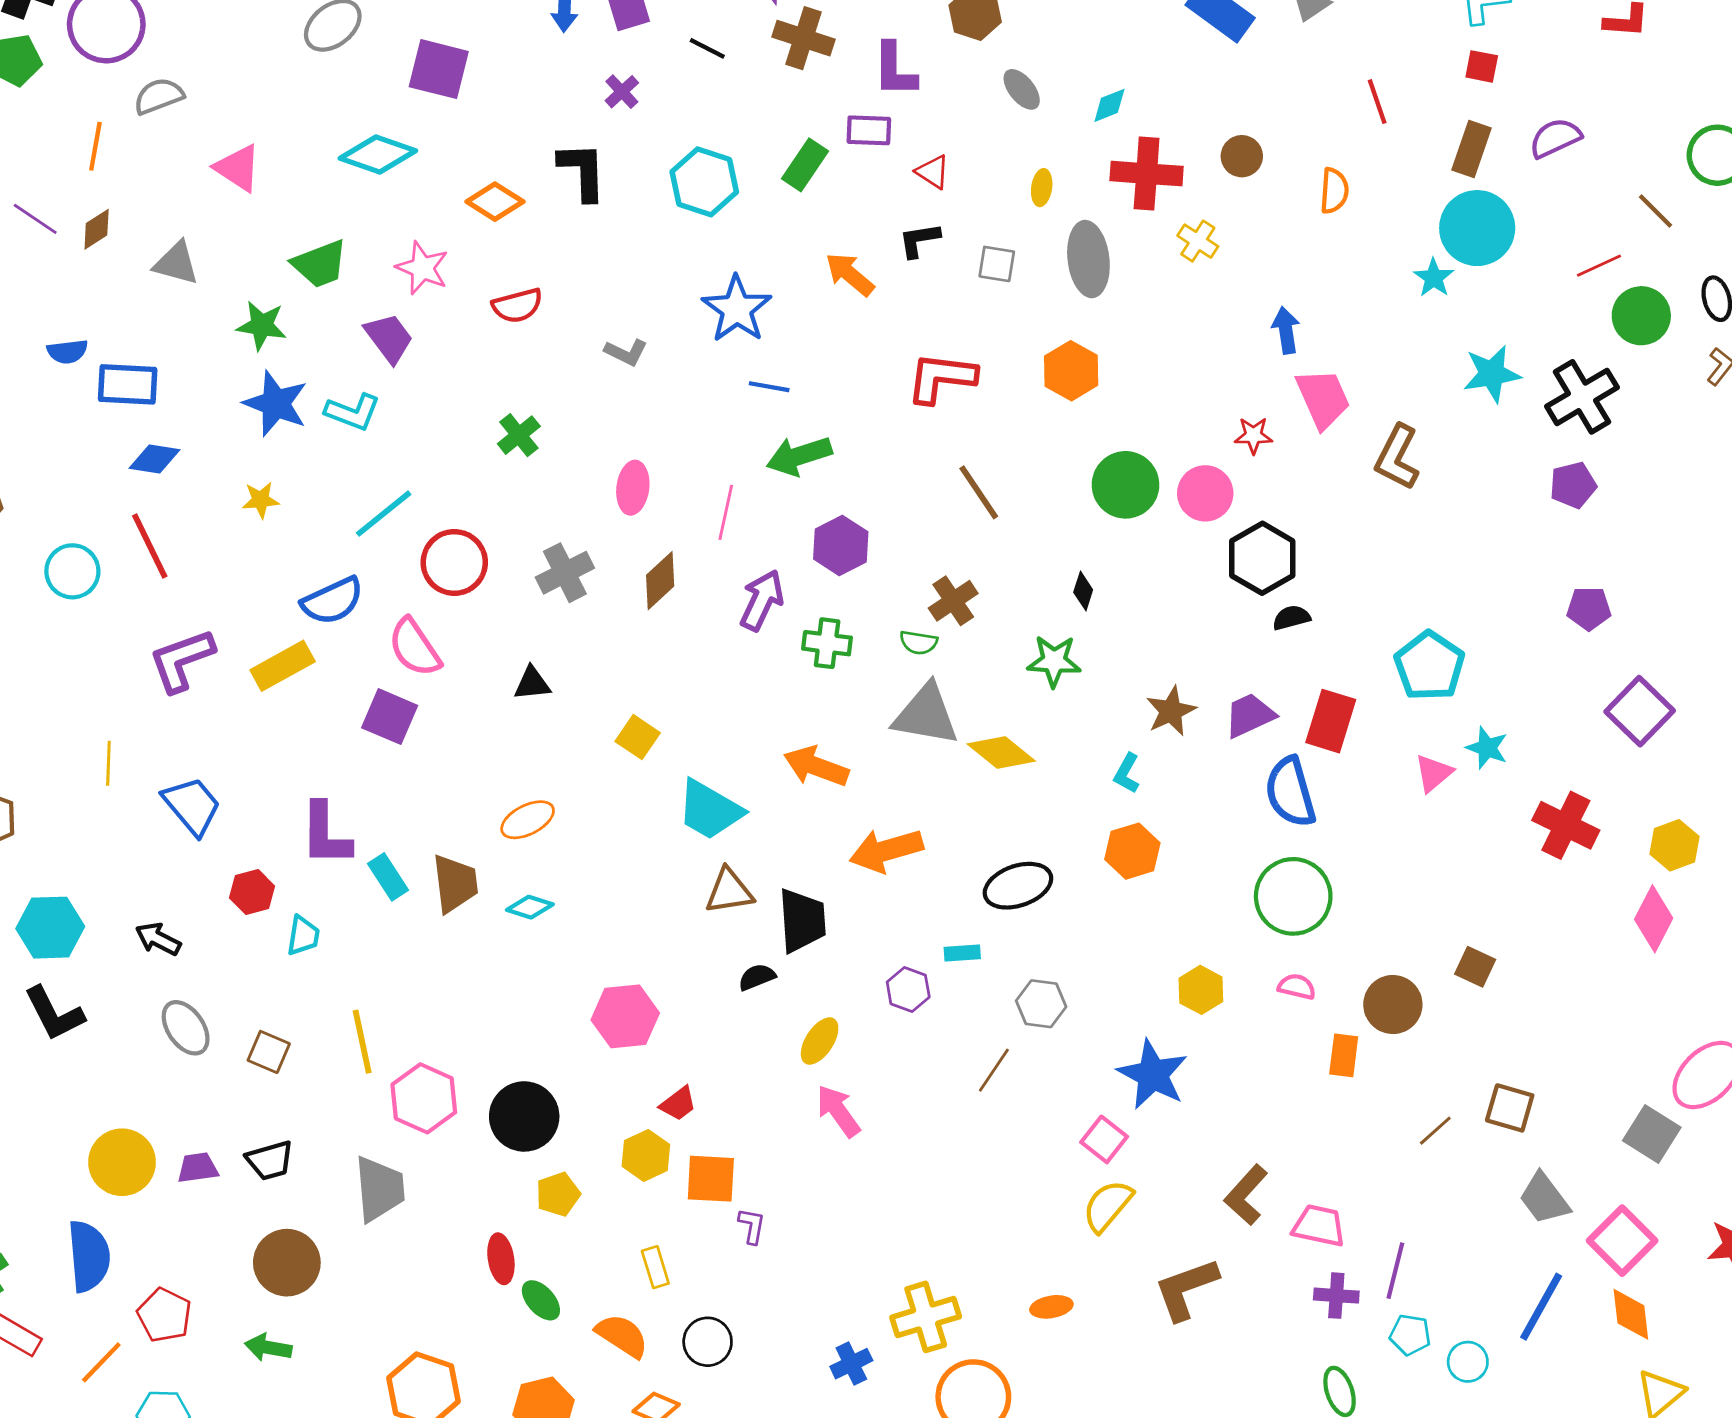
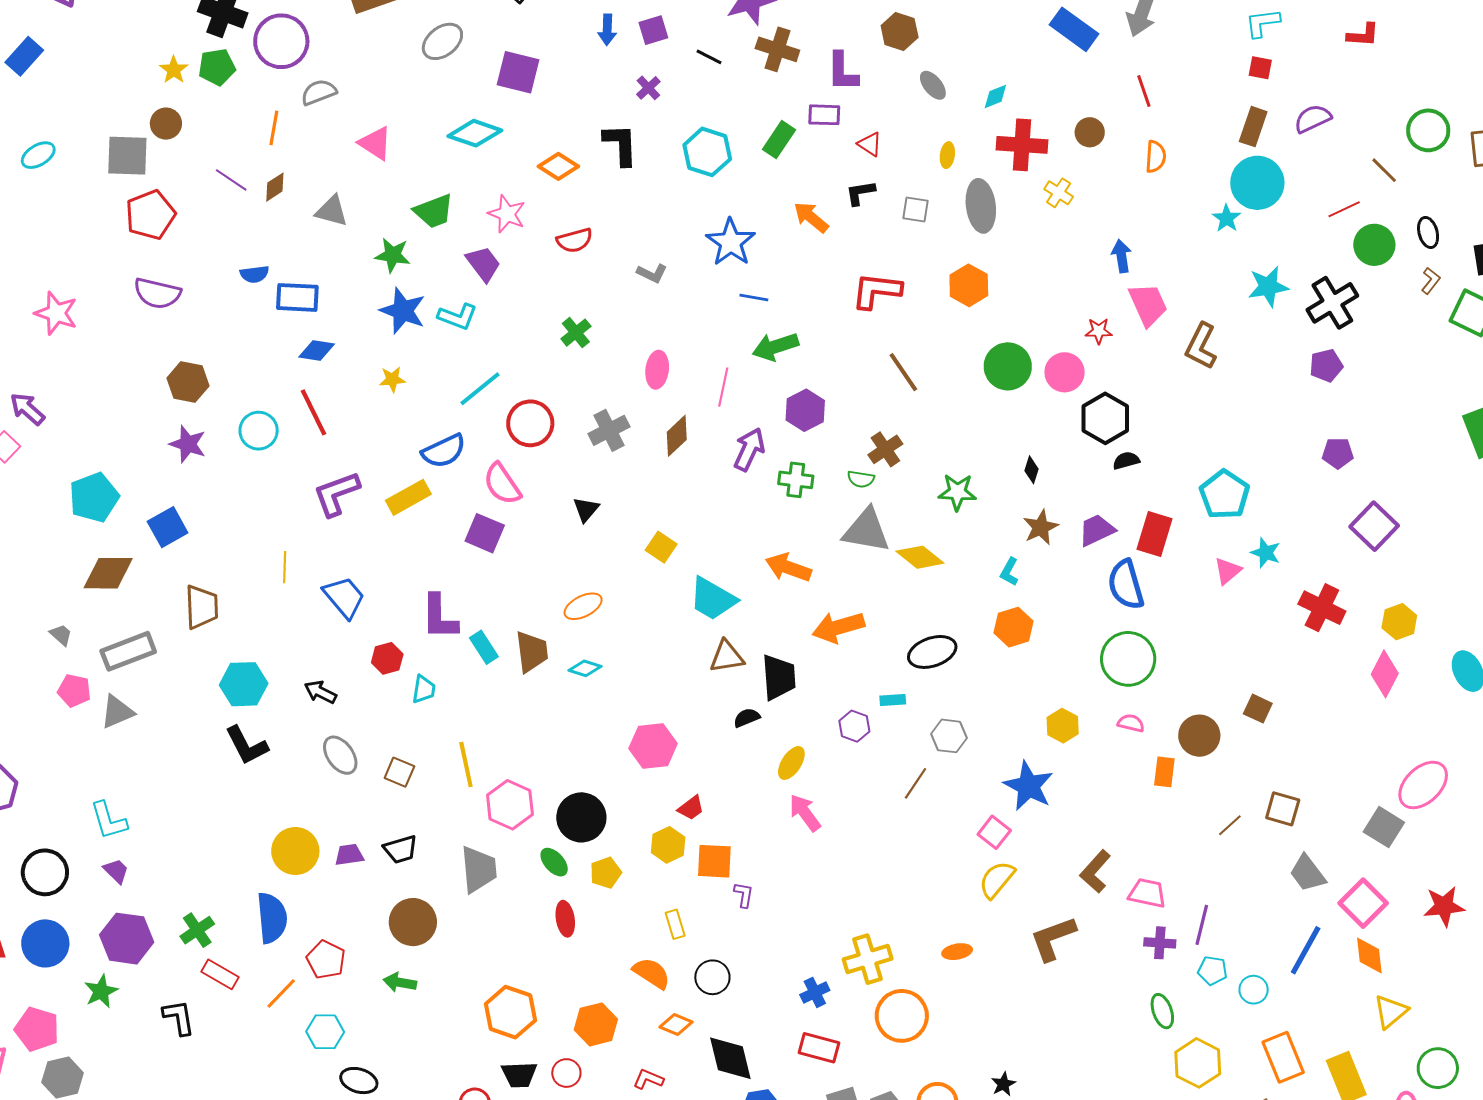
red line: (1377, 102) -> (1144, 91), moved
black diamond: (1083, 591) -> (1032, 470), moved
black triangle: (532, 683) -> (586, 509), turned -44
green ellipse: (541, 1300) -> (554, 862), moved

